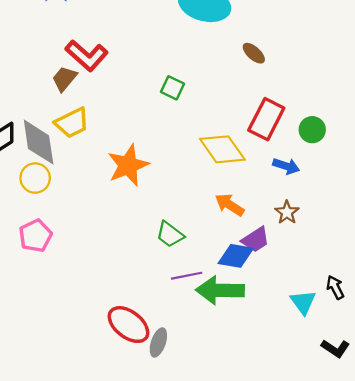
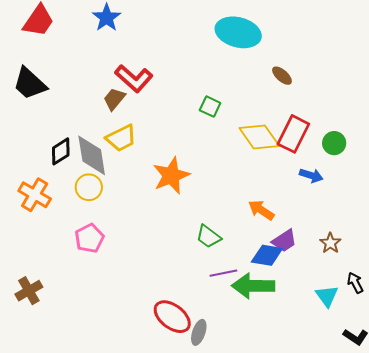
yellow diamond: (222, 149) -> (259, 137), moved
brown star: (287, 212) -> (330, 243), moved

